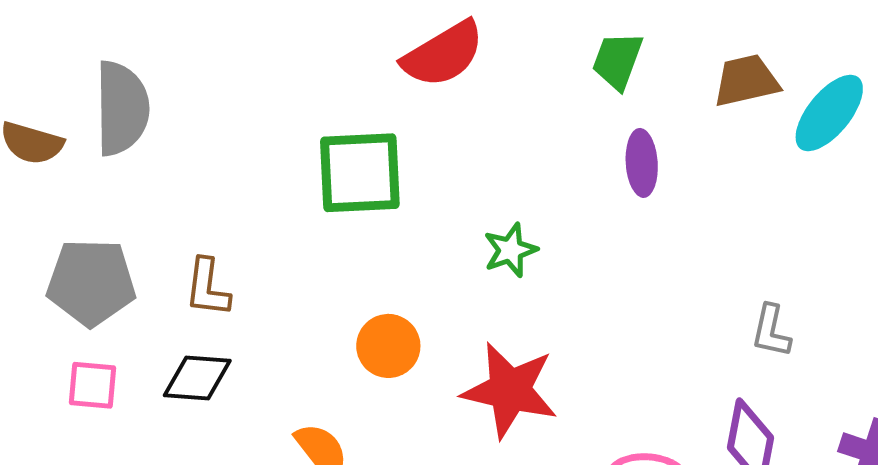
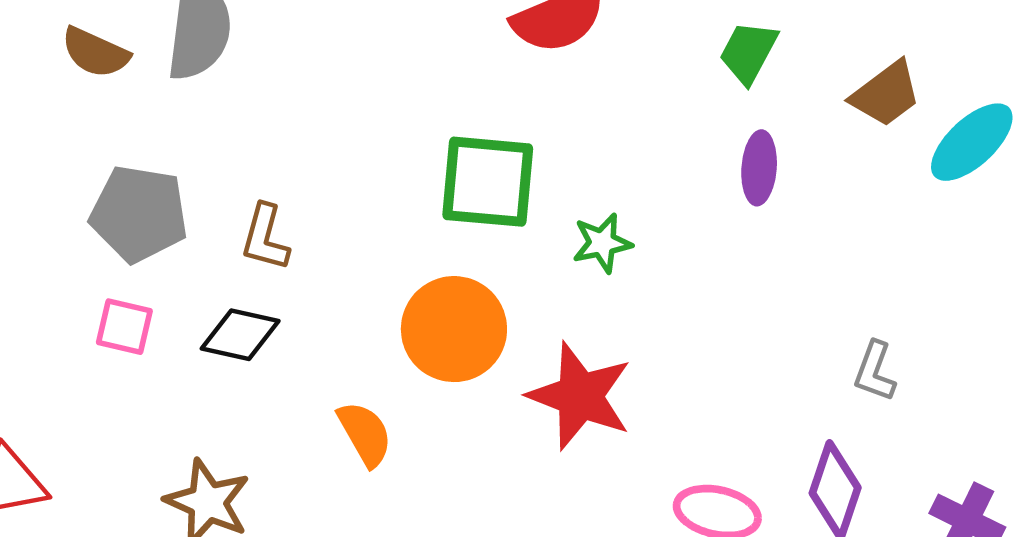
brown trapezoid: (746, 81) -> (886, 94), turned 148
green square: (360, 173) -> (488, 182), moved
orange circle: (388, 346) -> (454, 329), size x1.5

